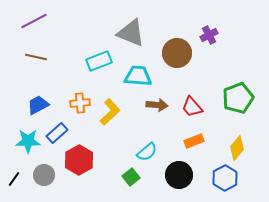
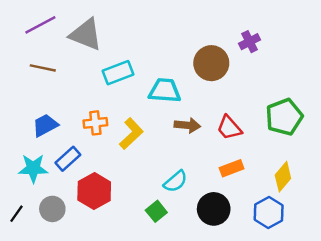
gray triangle: (131, 33) -> (86, 34), moved

